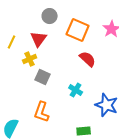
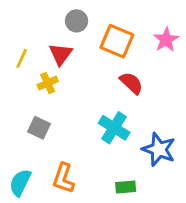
gray square: (43, 77) -> (39, 128), moved
cyan cross: (76, 90) -> (114, 128), size x1.5
orange L-shape: (42, 112) -> (64, 178), moved

